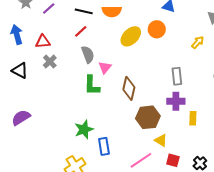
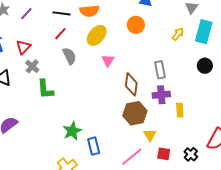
yellow ellipse: (131, 36) -> (97, 35), moved
red triangle: (43, 42) -> (23, 47), turned -35
pink triangle: (105, 67) -> (108, 60), moved
green L-shape: (92, 85) -> (45, 89), moved
brown diamond: (129, 88) -> (131, 84), moved
yellow triangle: (161, 140) -> (150, 135), turned 32

